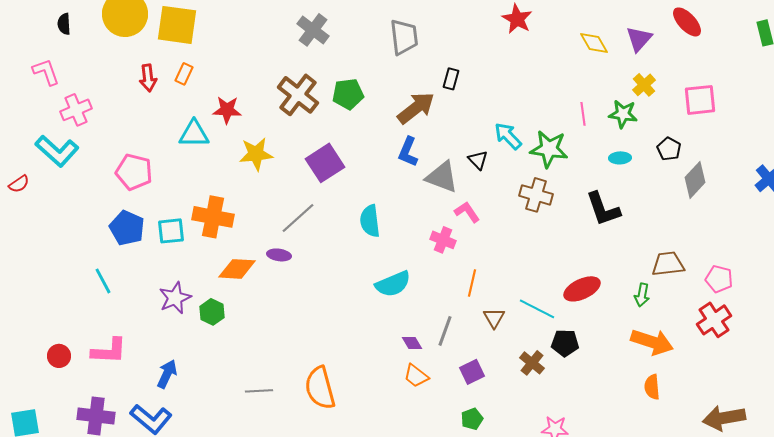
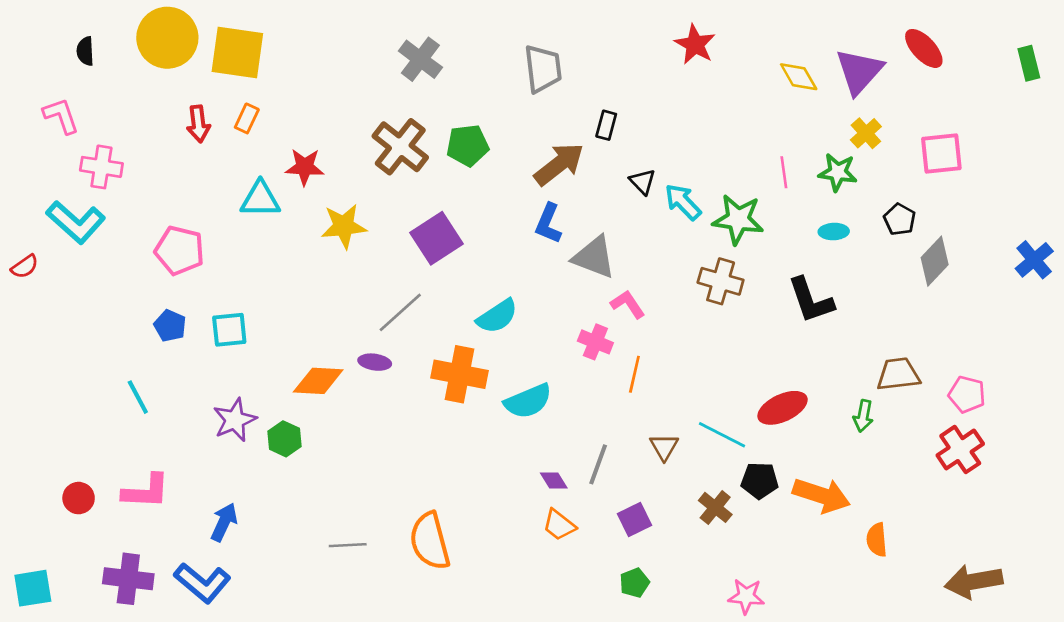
purple triangle: (639, 39) -> (859, 71), size x1.4
pink cross: (76, 110) -> (101, 167), turned 32
black triangle: (478, 160) -> (643, 182), moved
orange cross: (213, 217) -> (459, 374), moved
cyan semicircle: (370, 221) -> (497, 316), turned -116
blue pentagon: (127, 228) -> (170, 326), size x0.7
orange line: (472, 283) -> (634, 374), moved
orange arrow: (652, 342) -> (822, 495), moved

